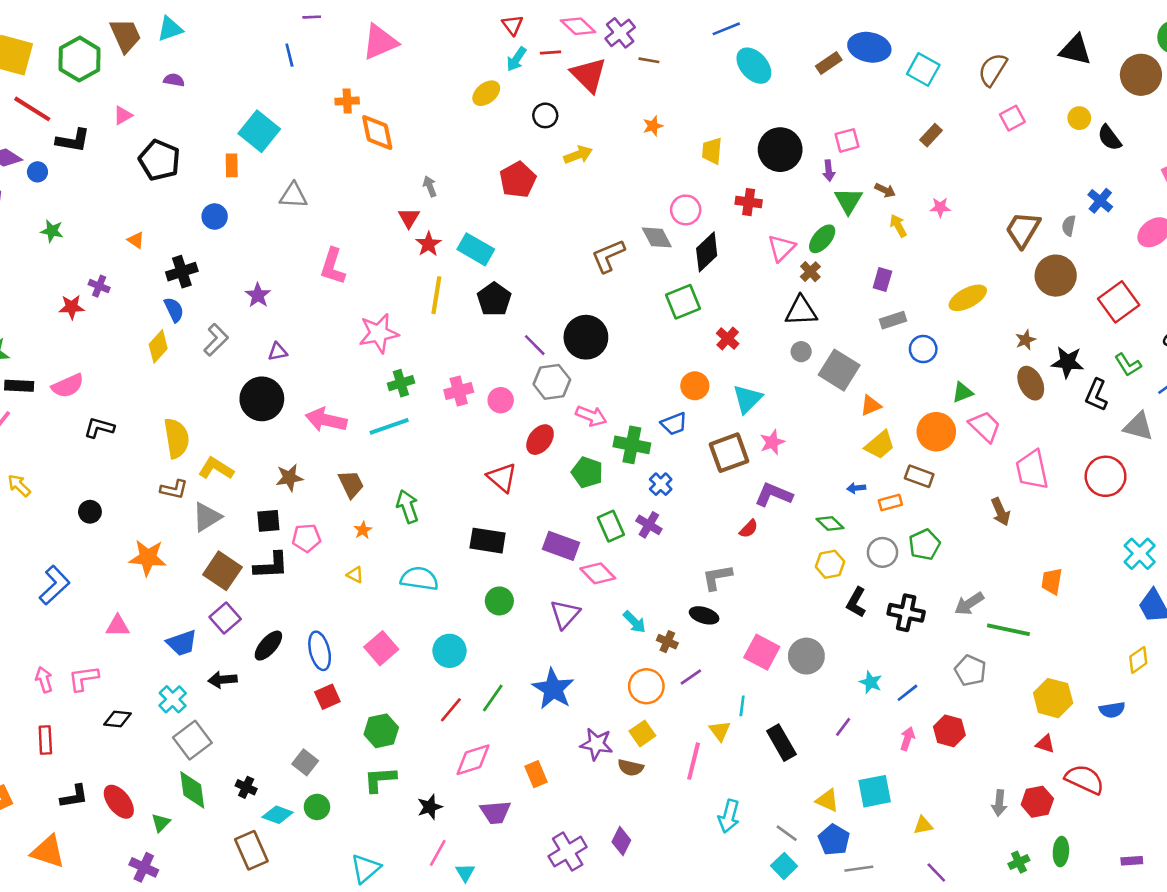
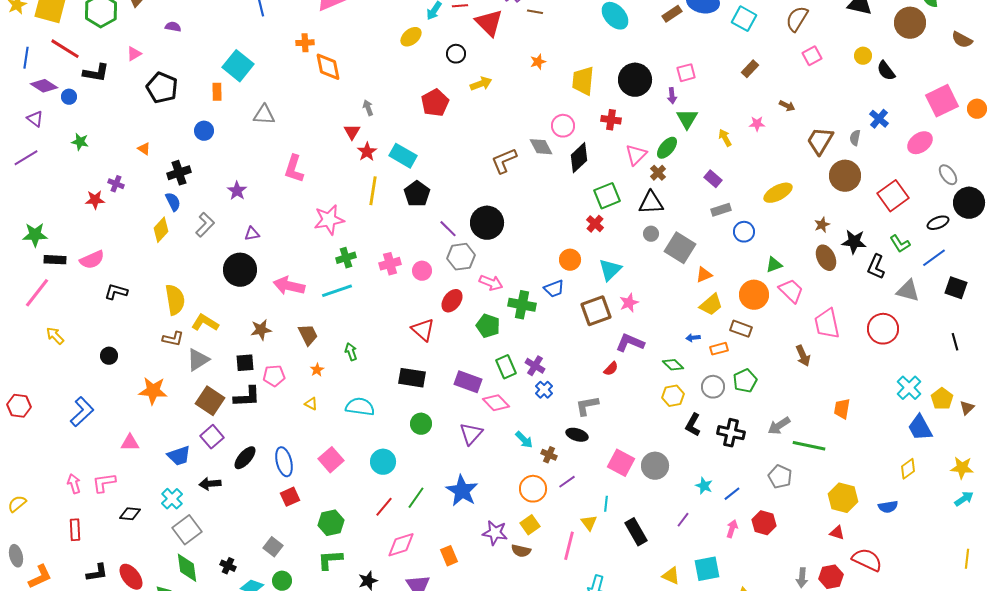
yellow trapezoid: (712, 151) -> (583, 81), size x1.4
brown arrow: (885, 190) -> (787, 106), moved
purple rectangle: (882, 279) -> (713, 179), turned -66
green square: (683, 302) -> (607, 196), moved
blue cross: (661, 484) -> (544, 390), moved
green arrow: (407, 506) -> (351, 352), size x0.7

